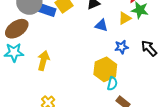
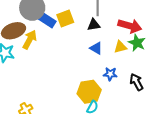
yellow arrow: (43, 61) -> (30, 40), moved

